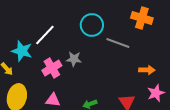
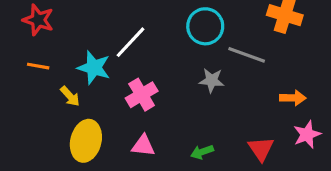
gray star: (74, 59) -> (212, 80), moved

